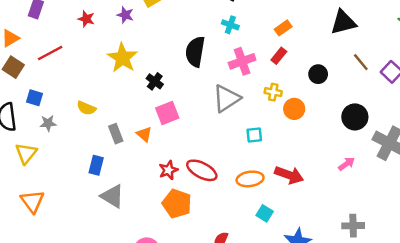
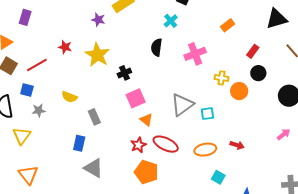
red star: (86, 19) -> (65, 47), moved
cyan cross: (230, 25) -> (171, 21), moved, turned 32
black semicircle: (195, 52) -> (157, 47), size x0.7
red line: (50, 53) -> (37, 65), moved
red rectangle: (279, 56) -> (253, 51), moved
black circle: (318, 74) -> (258, 73), moved
black cross: (155, 81) -> (124, 73), turned 32
gray triangle: (226, 99) -> (182, 105), moved
orange triangle: (144, 134) -> (146, 120), moved
red arrow: (289, 175) -> (237, 145), size x0.6

